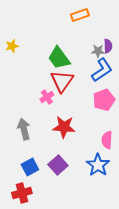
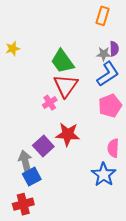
orange rectangle: (80, 15) -> (103, 16), moved, turned -54
gray arrow: (24, 129) -> (25, 162), moved
purple square: (58, 165) -> (43, 146), moved

